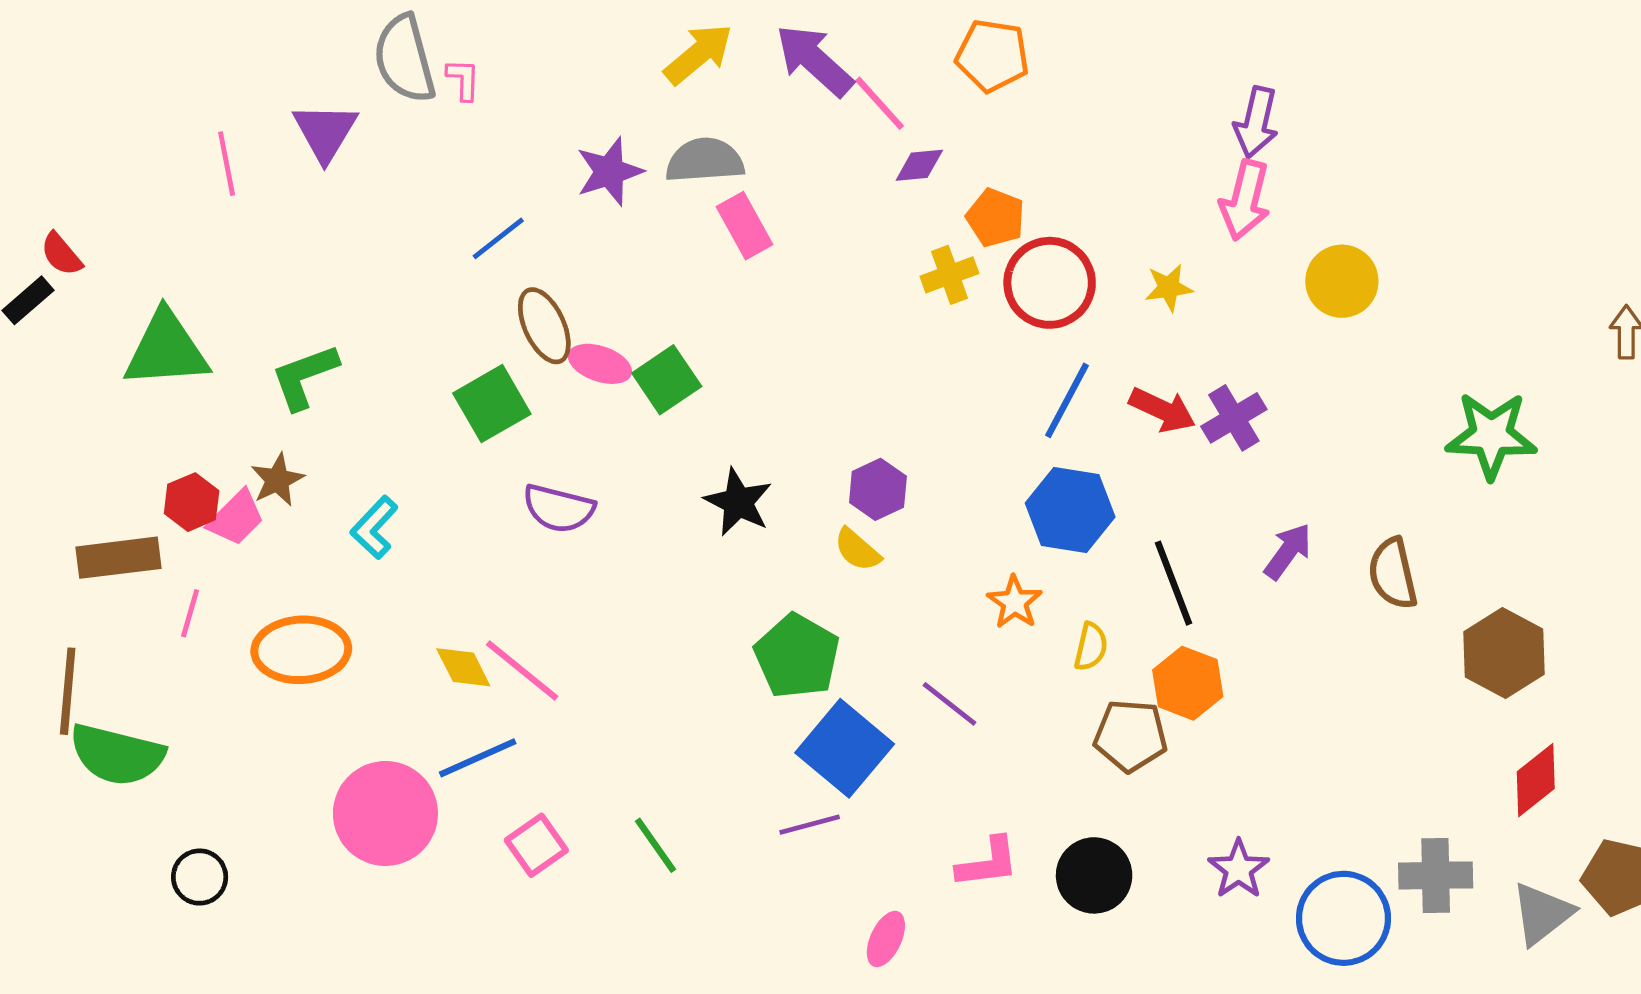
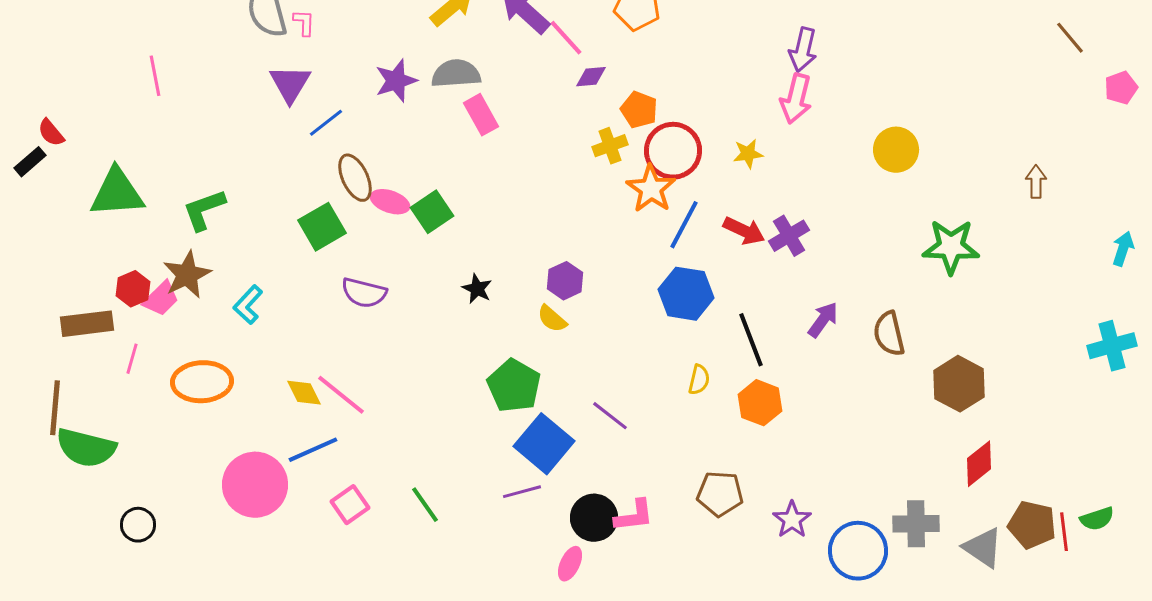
purple triangle: (325, 132) -> (290, 84), moved
yellow circle: (1342, 281) -> (896, 150), moved
brown star: (277, 480) -> (187, 275), size x1.4
black star: (738, 502) -> (477, 289), size x0.7
orange star: (1015, 602) -> (651, 189), moved, size x1.4
brown pentagon: (1131, 736) -> (720, 494), moved
black circle: (1094, 875) -> (594, 518), moved
gray triangle: (1542, 914) -> (983, 548), turned -48

